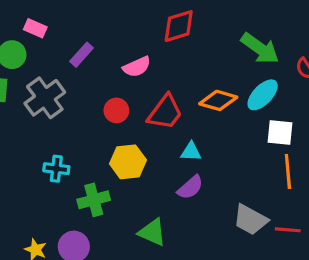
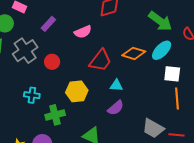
red circle: (116, 110) -> (52, 62), moved

